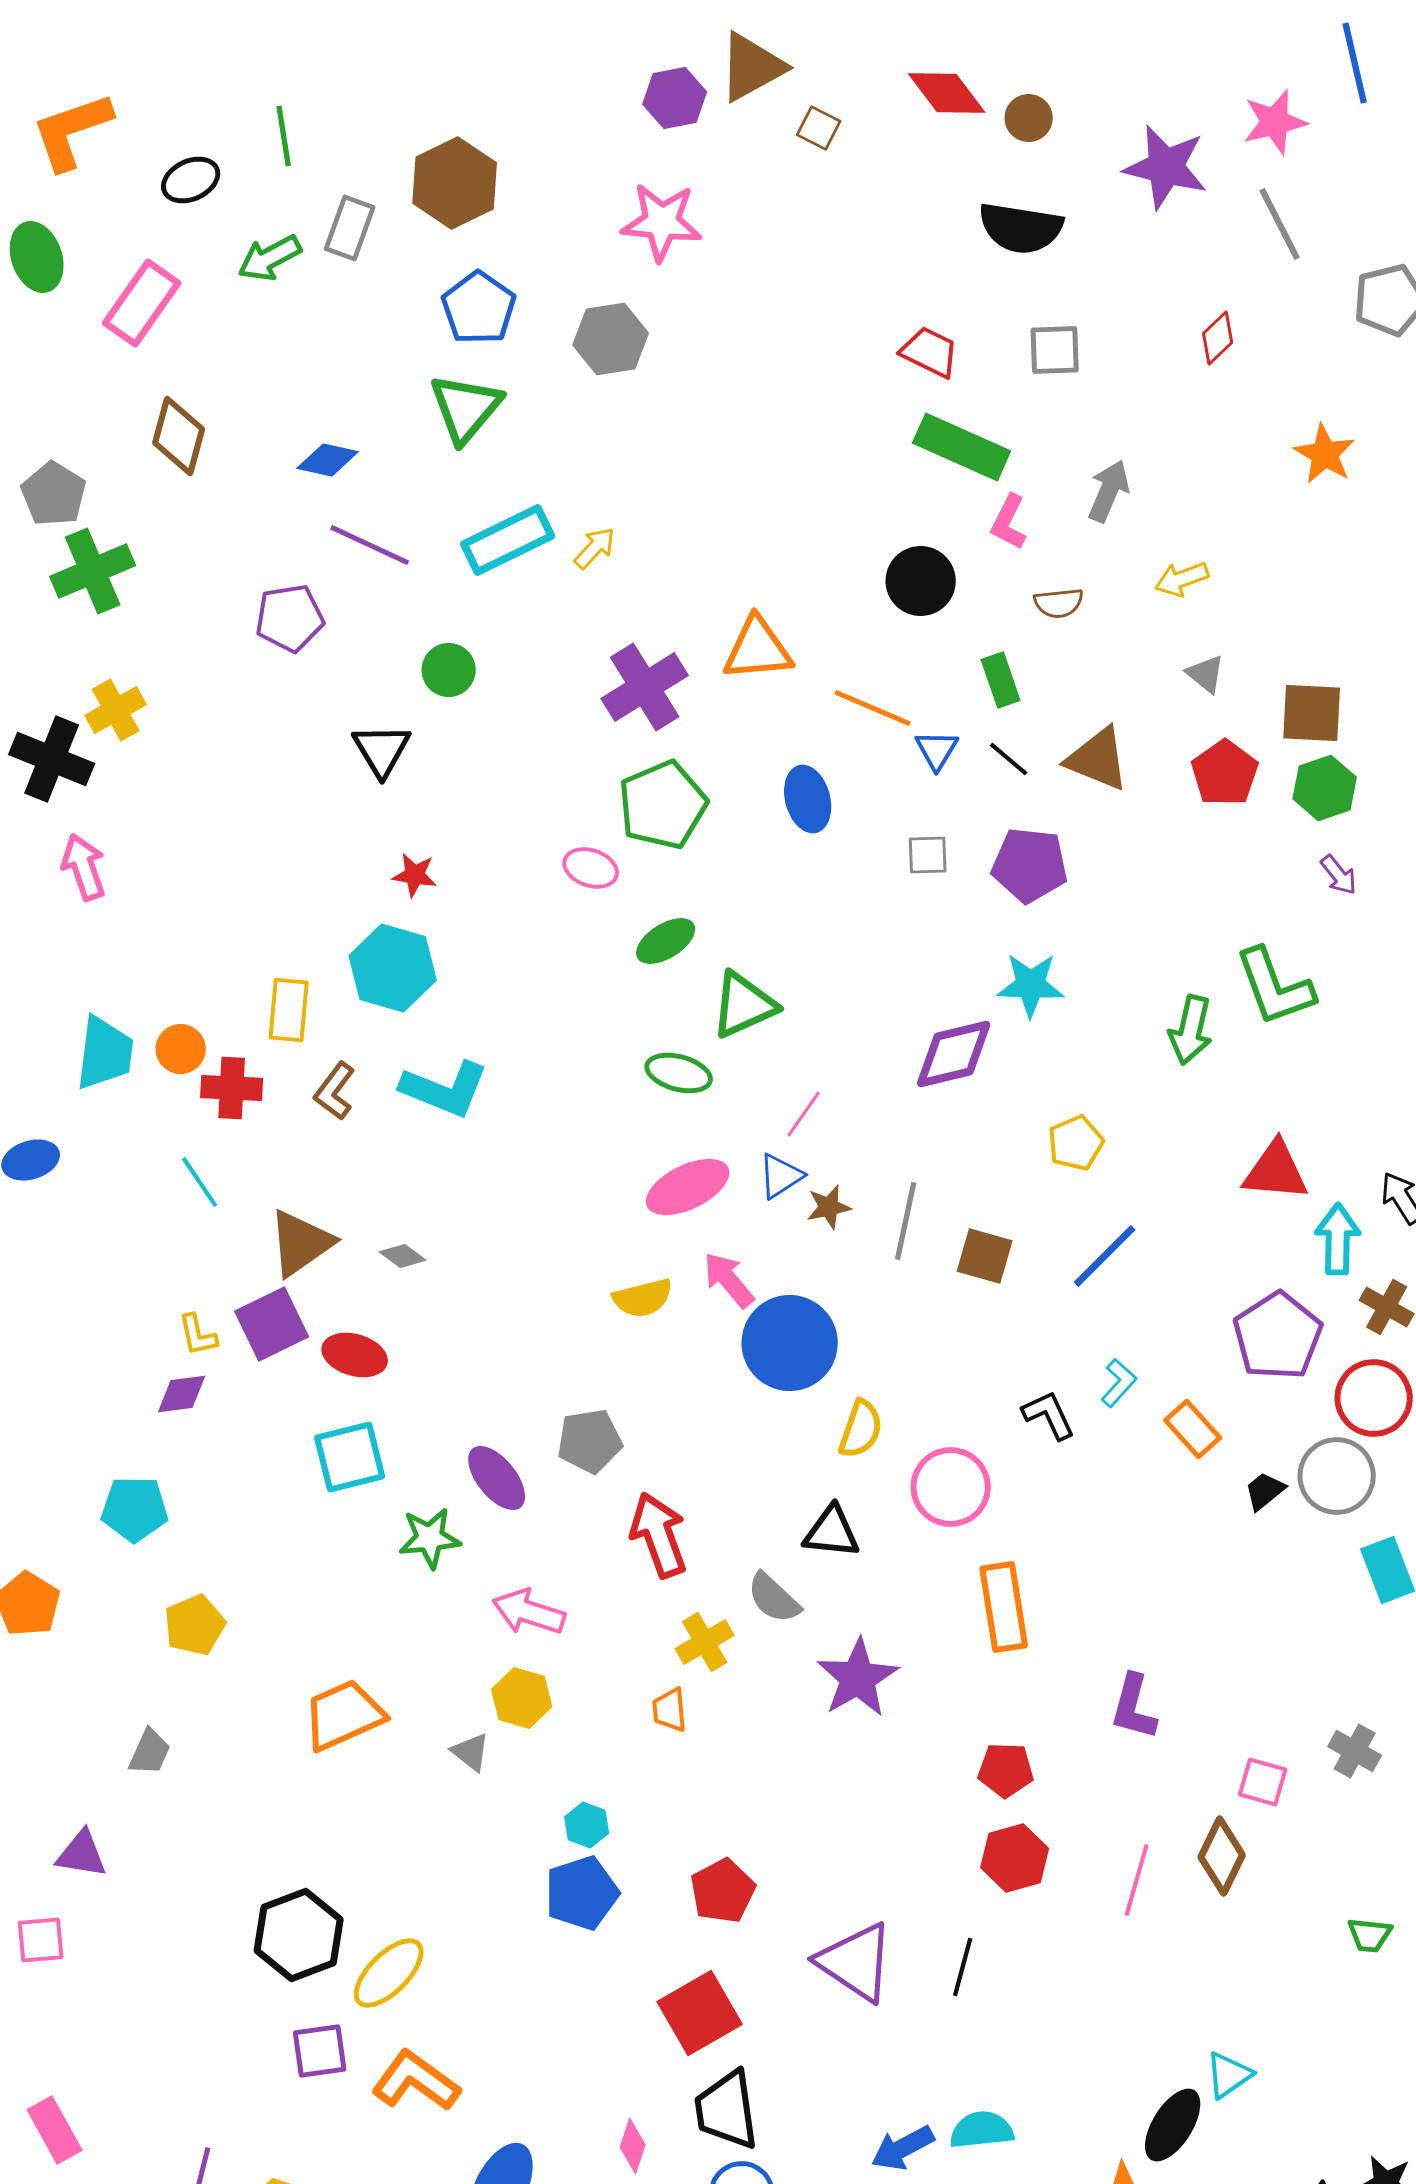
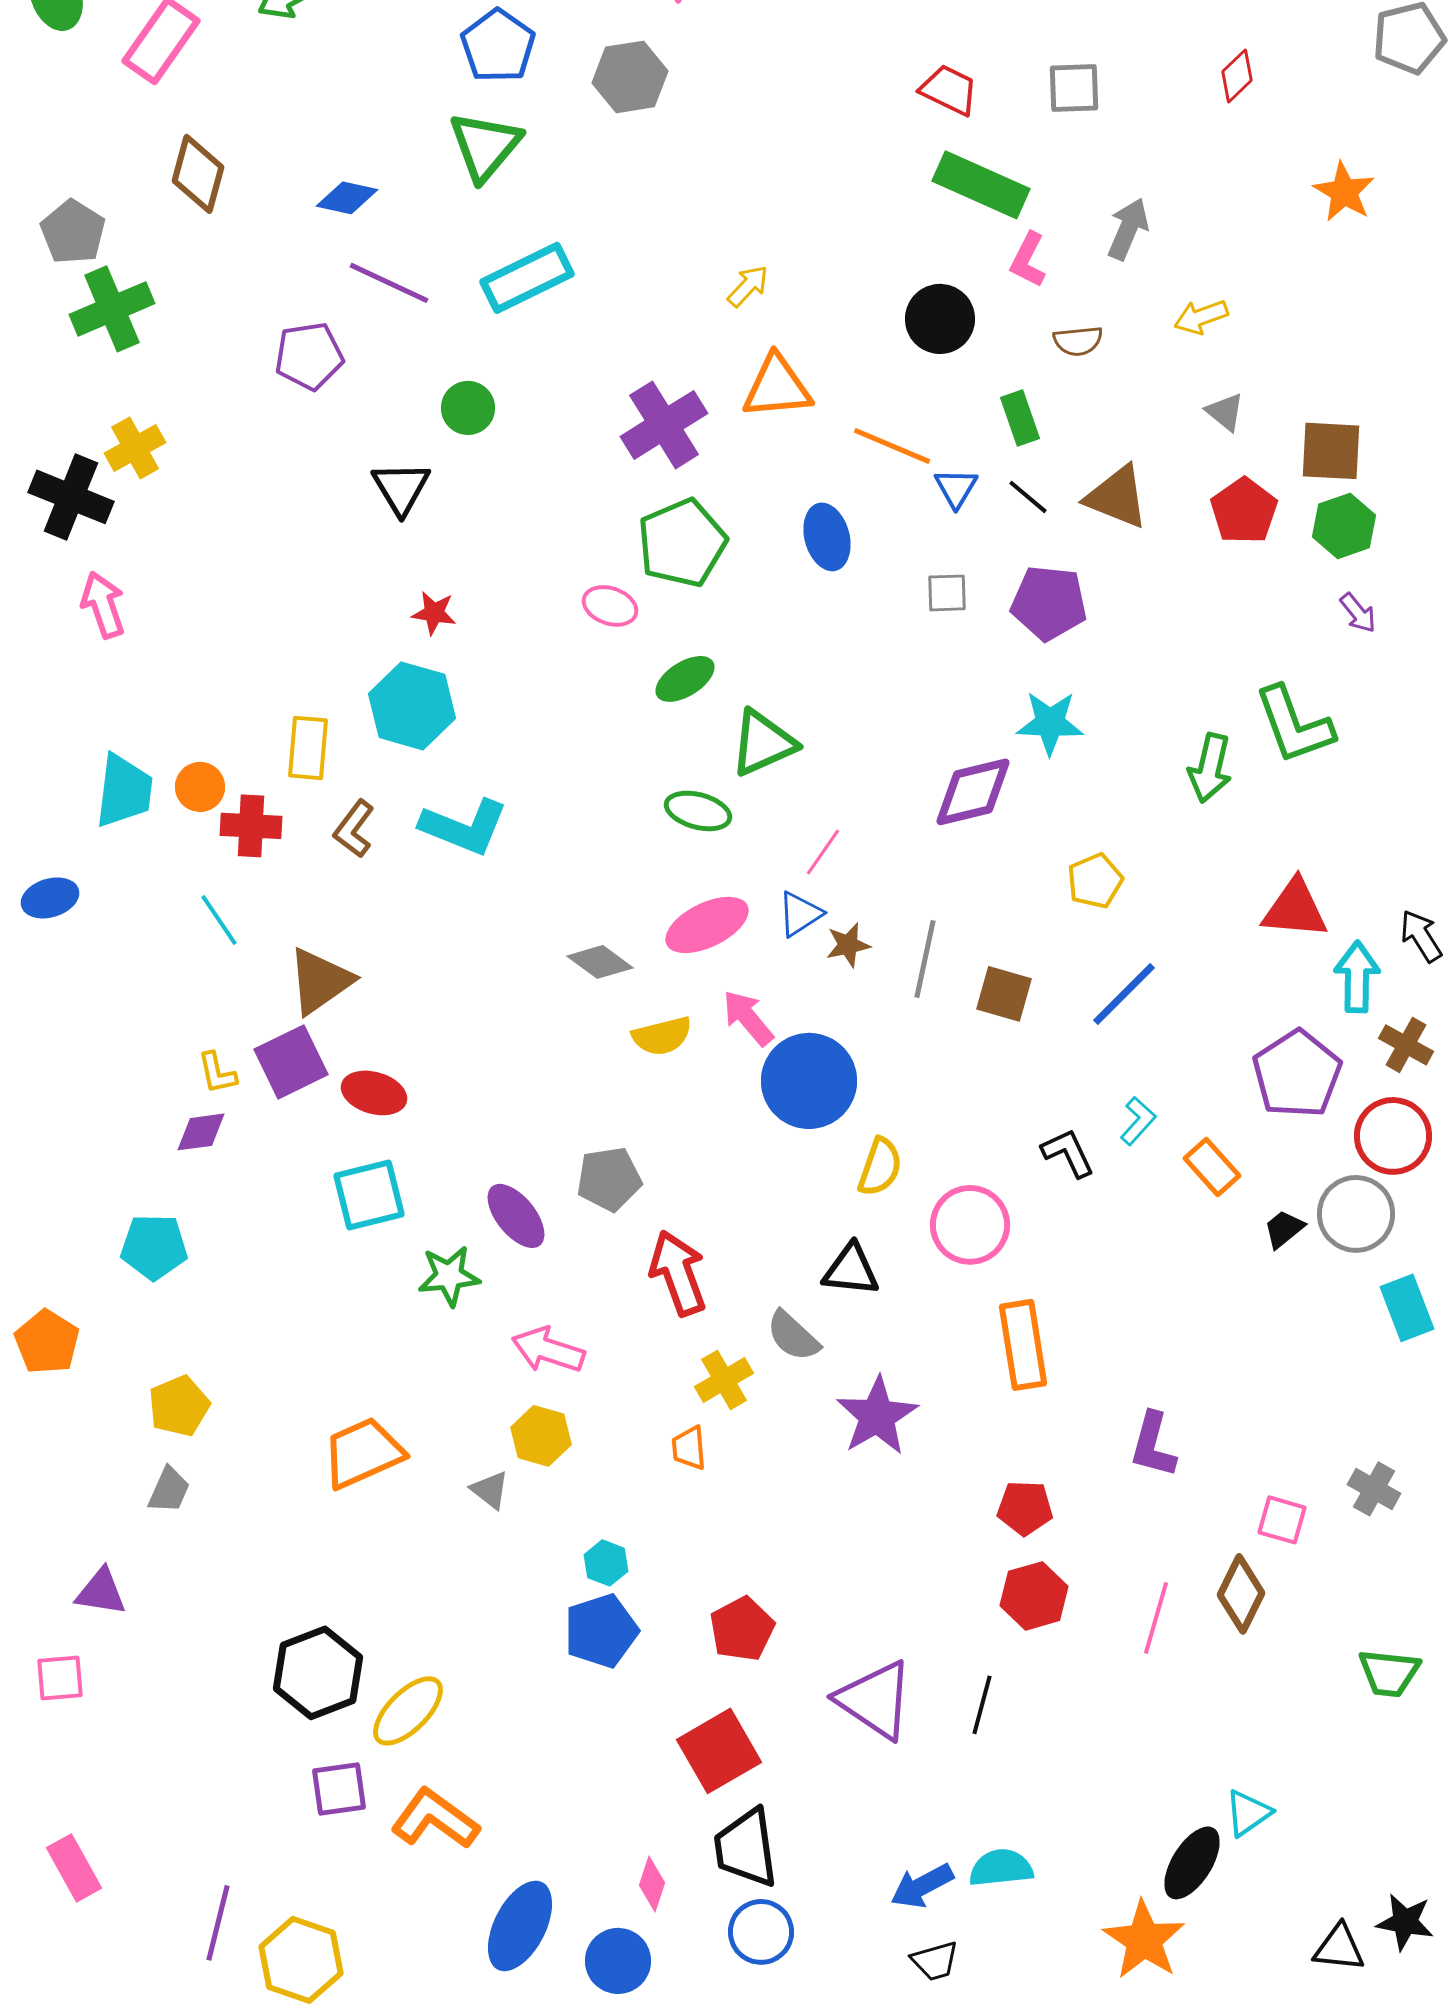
yellow arrow: (595, 548) -> (748, 286), moved
gray diamond: (403, 1256) -> (600, 962), moved, size x1.4
yellow pentagon: (195, 1625) -> (179, 1406), moved
green trapezoid: (1370, 1935) -> (1389, 1673), size x1.4

